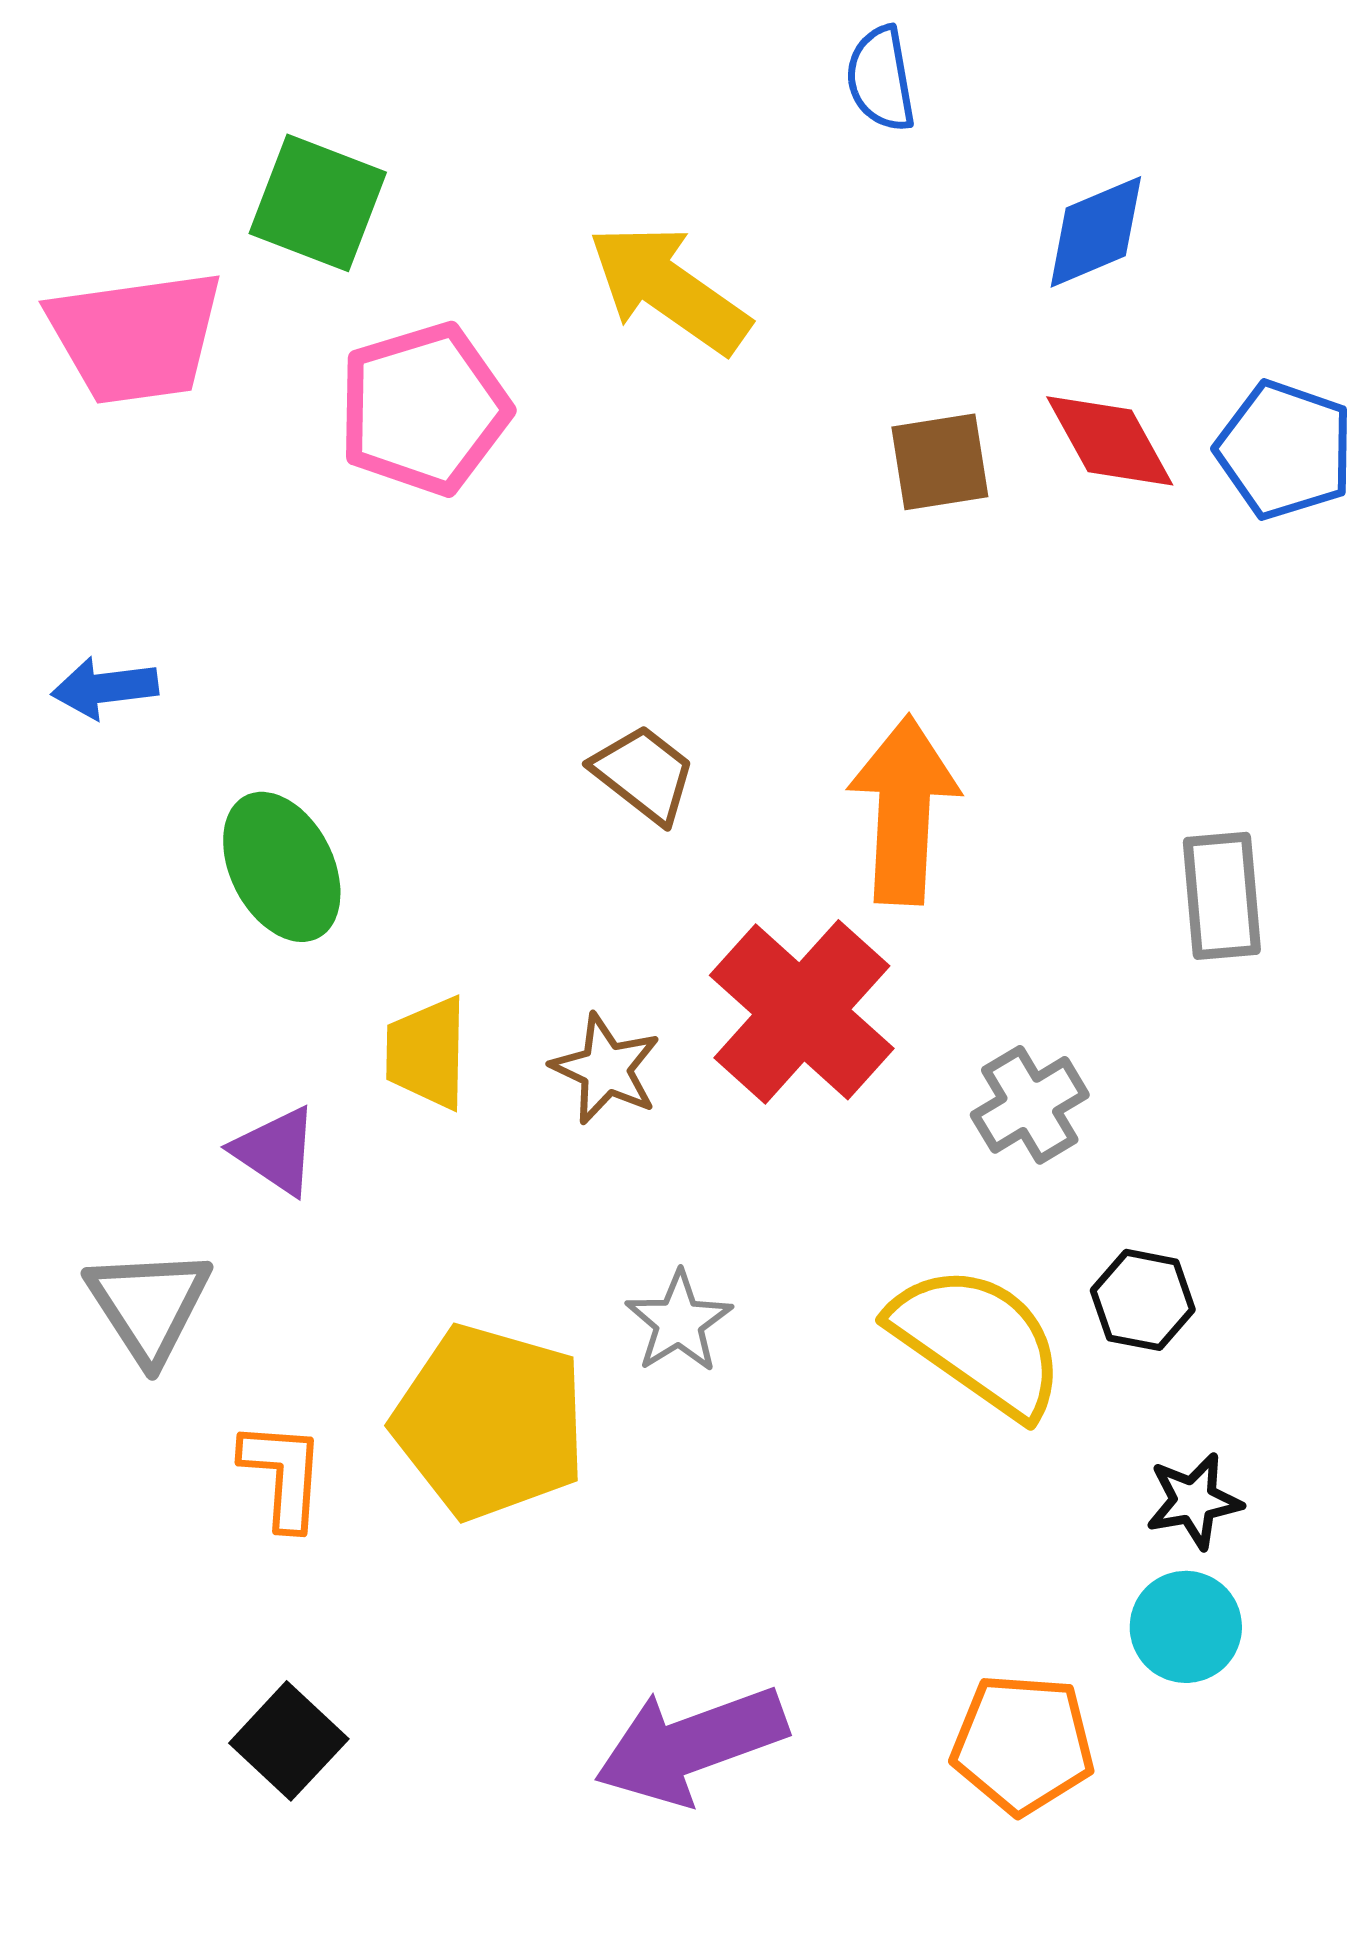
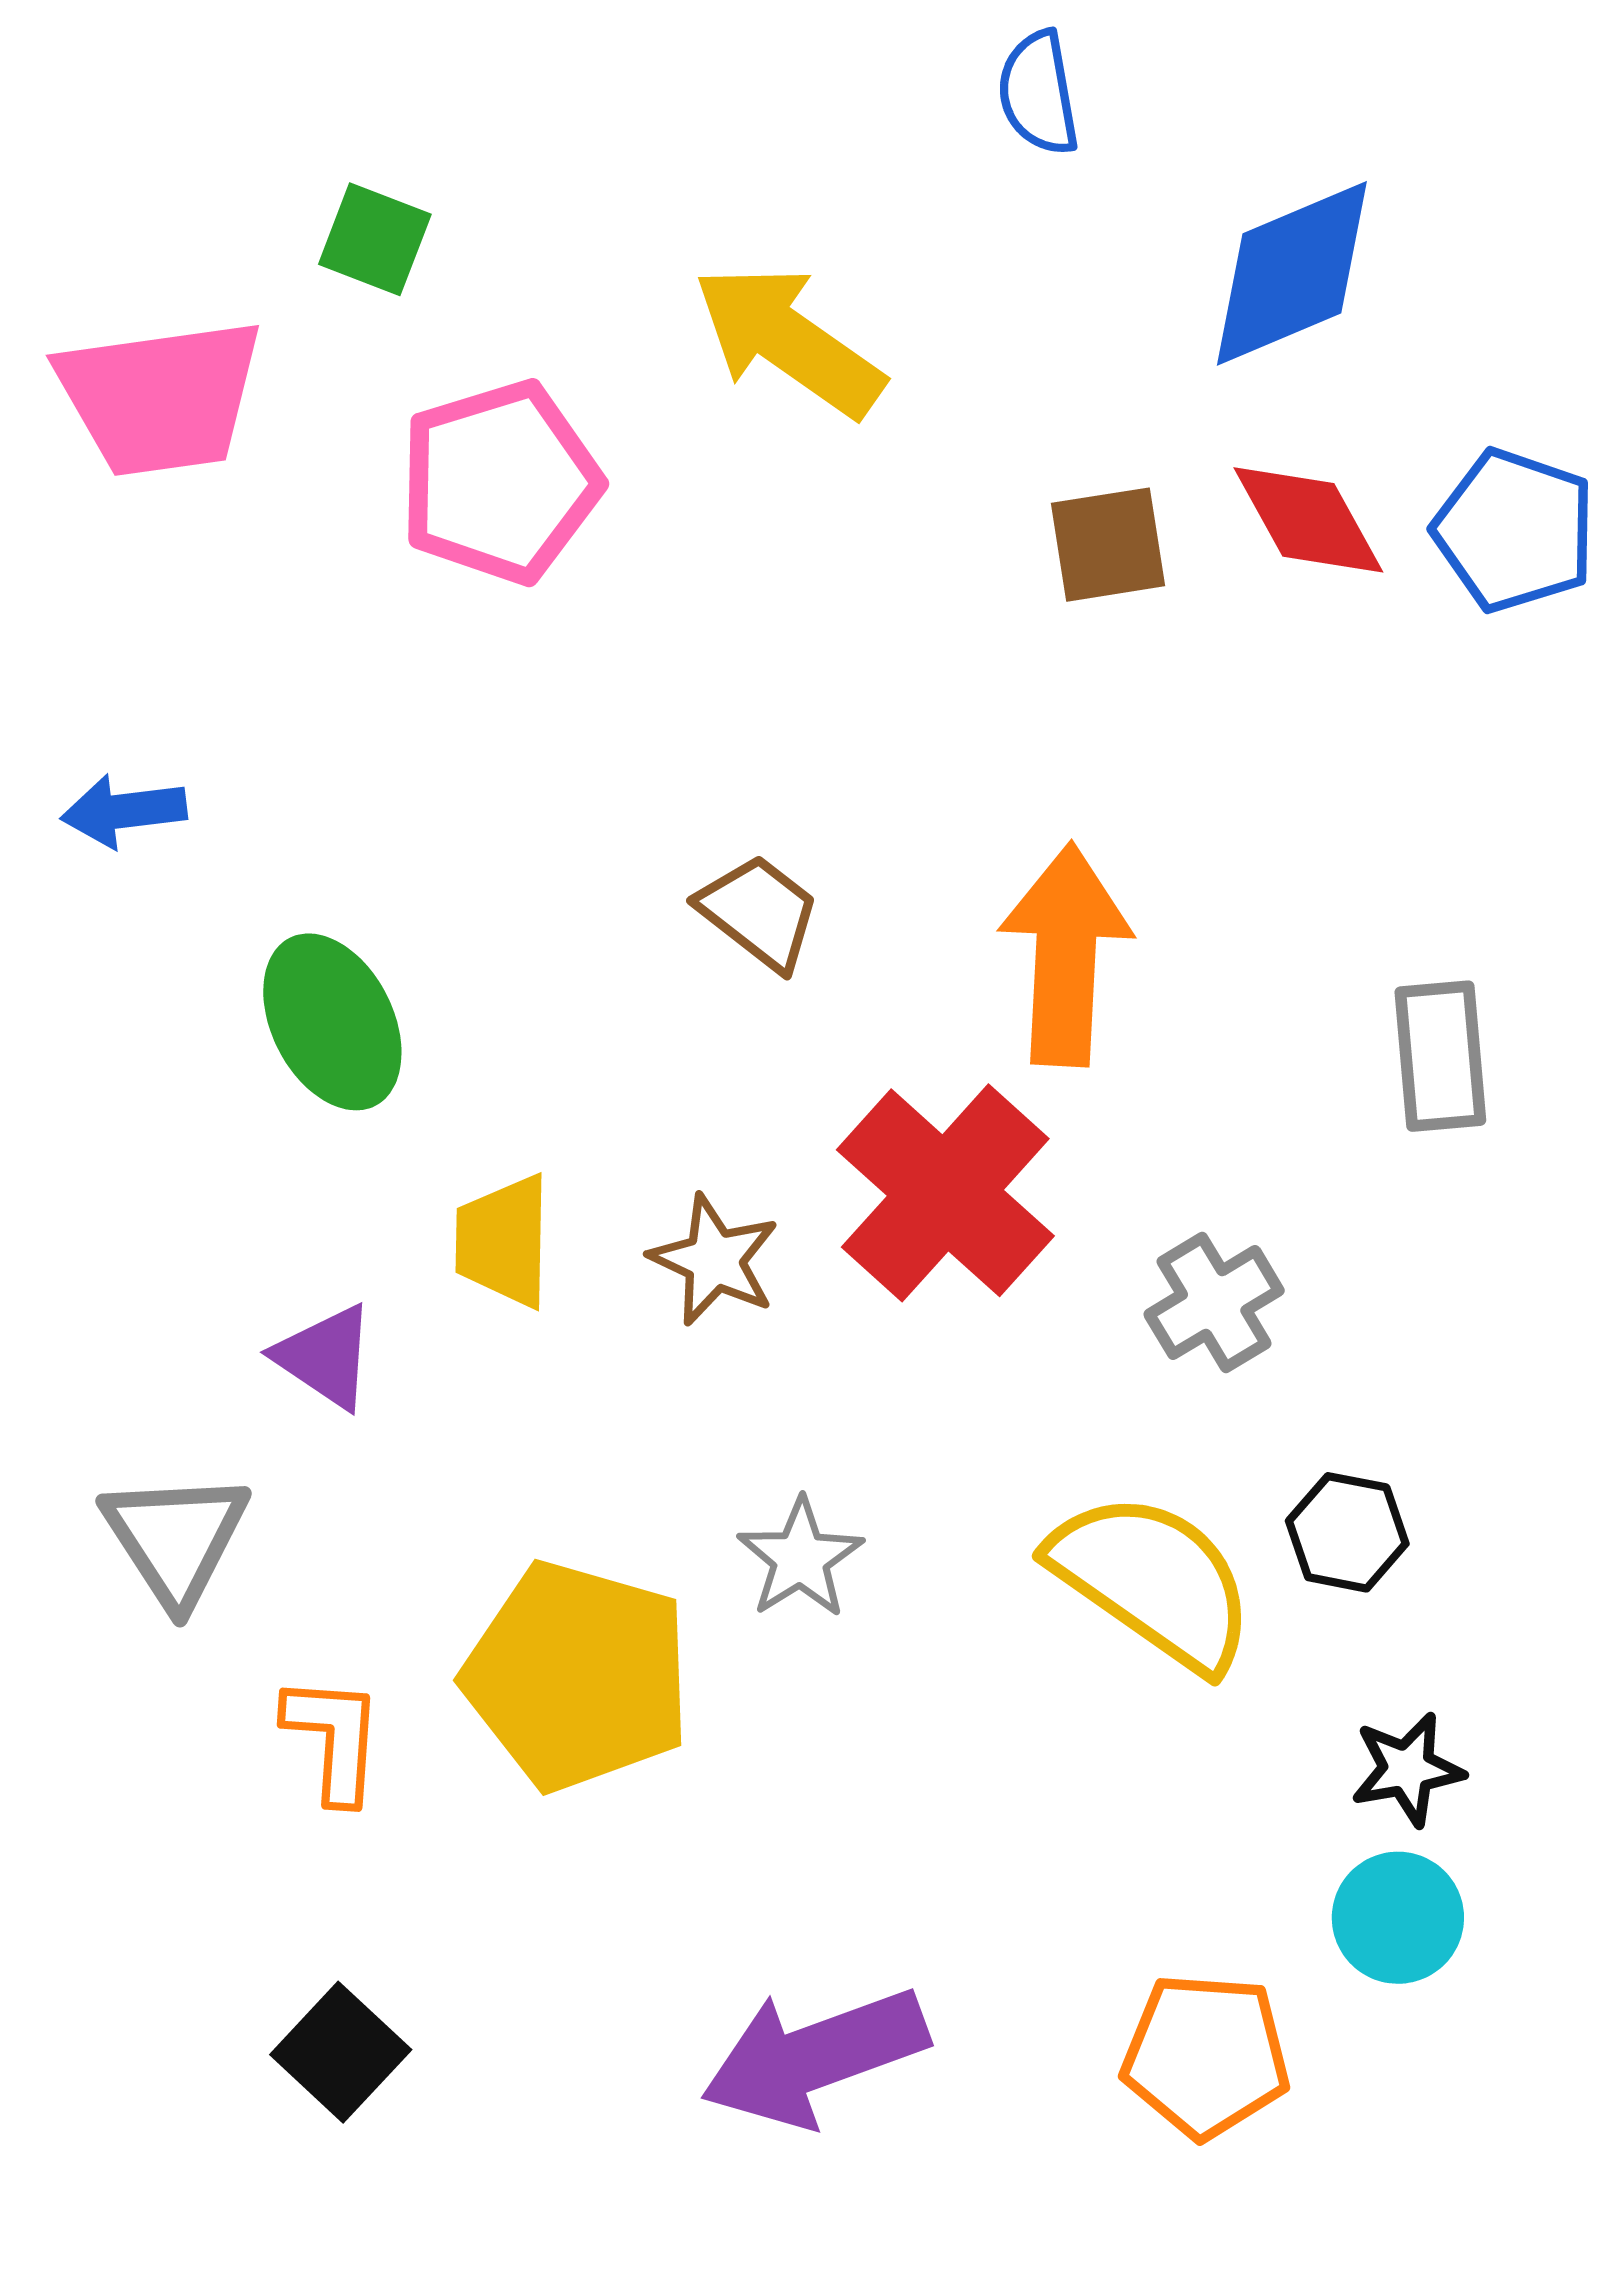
green square: (318, 203) -> (375, 239), size x0.7
blue diamond: (1096, 232) -> (1292, 273), size x1.4

